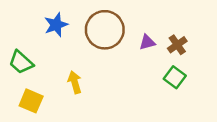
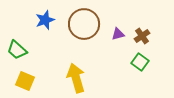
yellow arrow: (75, 82) -> (76, 78), moved, size x1.6

